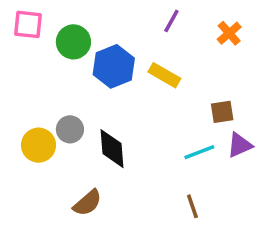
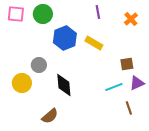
purple line: (171, 21) -> (98, 12), turned -40
green circle: (73, 42) -> (43, 14), moved
gray circle: (70, 129) -> (39, 65), moved
brown line: (192, 206) -> (129, 108), moved

